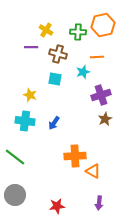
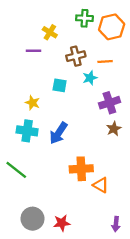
green cross: (78, 32) -> (85, 18), moved
brown cross: (58, 54) -> (76, 56), moved, turned -30
blue arrow: (54, 123) -> (58, 133), size x1.5
gray circle: (15, 195) -> (32, 219), moved
purple arrow: (99, 203) -> (116, 224), moved

